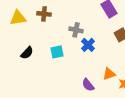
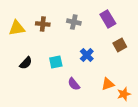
gray cross: (76, 30) -> (74, 22), moved
purple semicircle: (88, 85) -> (74, 84), moved

